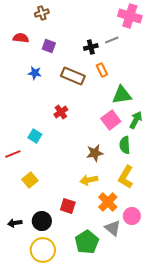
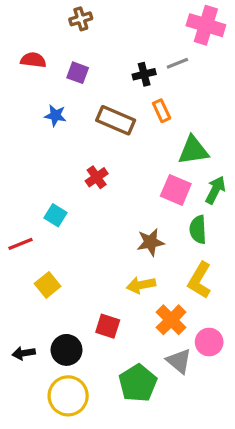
brown cross: (42, 13) -> (81, 19), moved
pink square: (111, 120) -> (176, 190), turned -30

